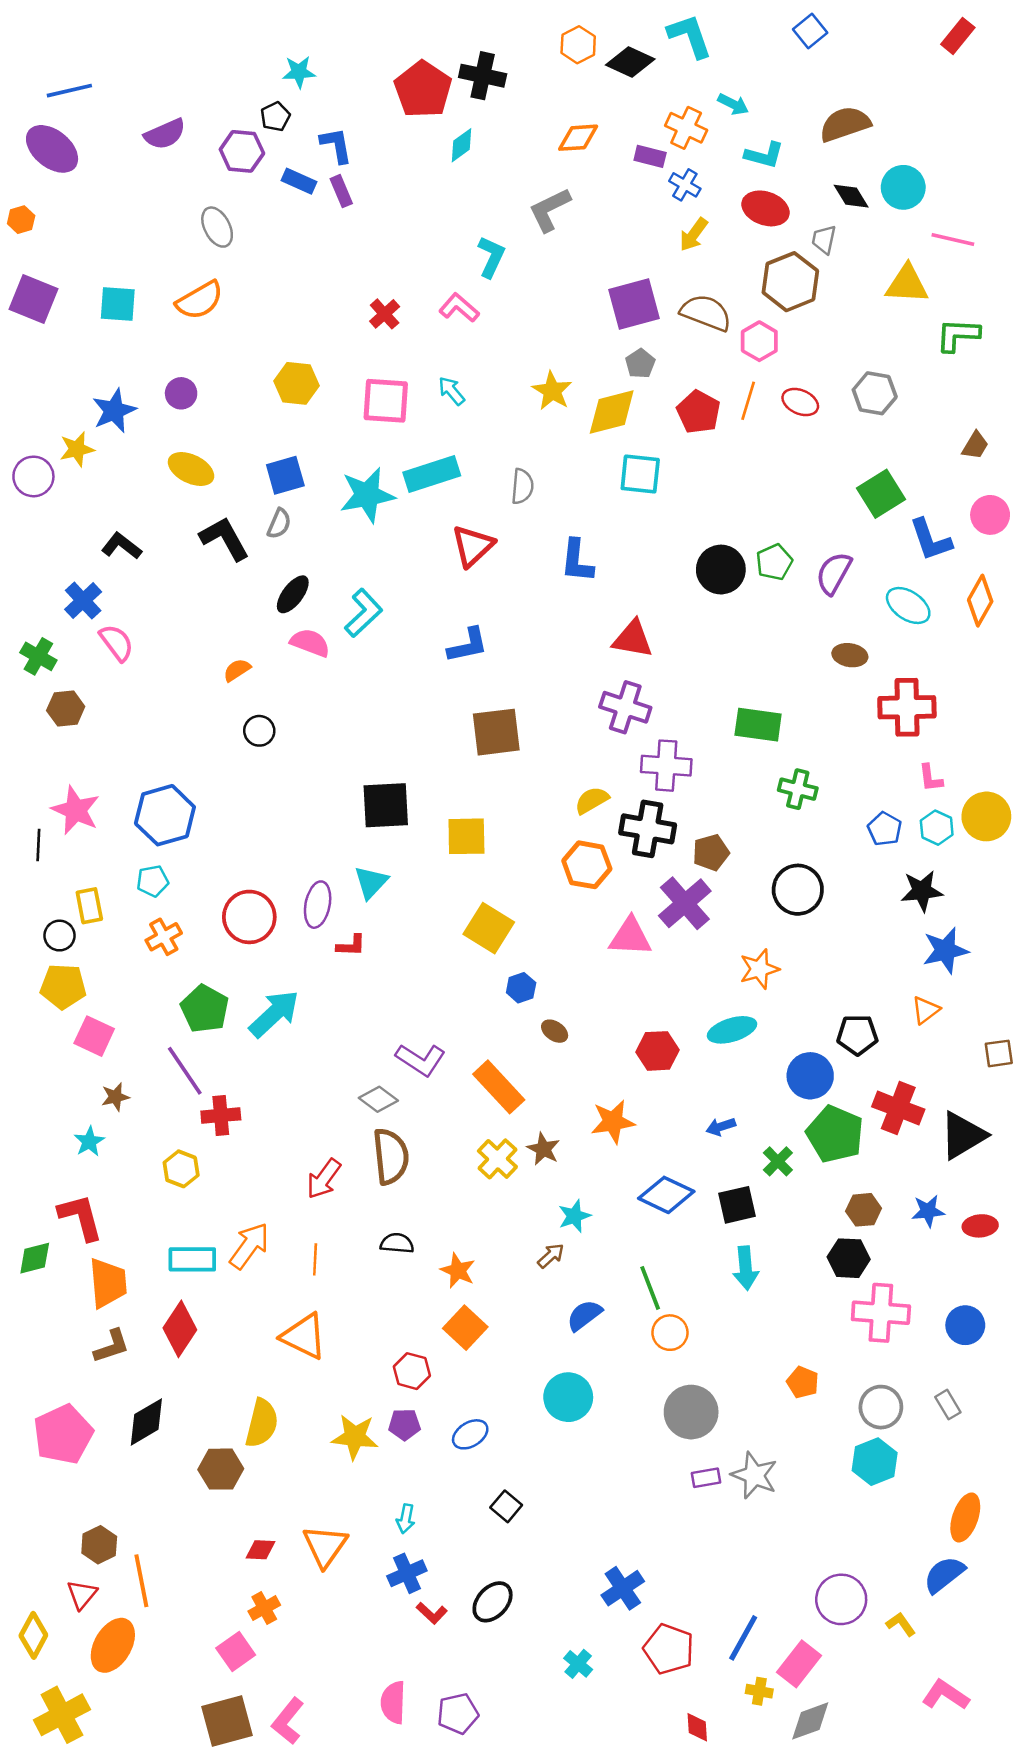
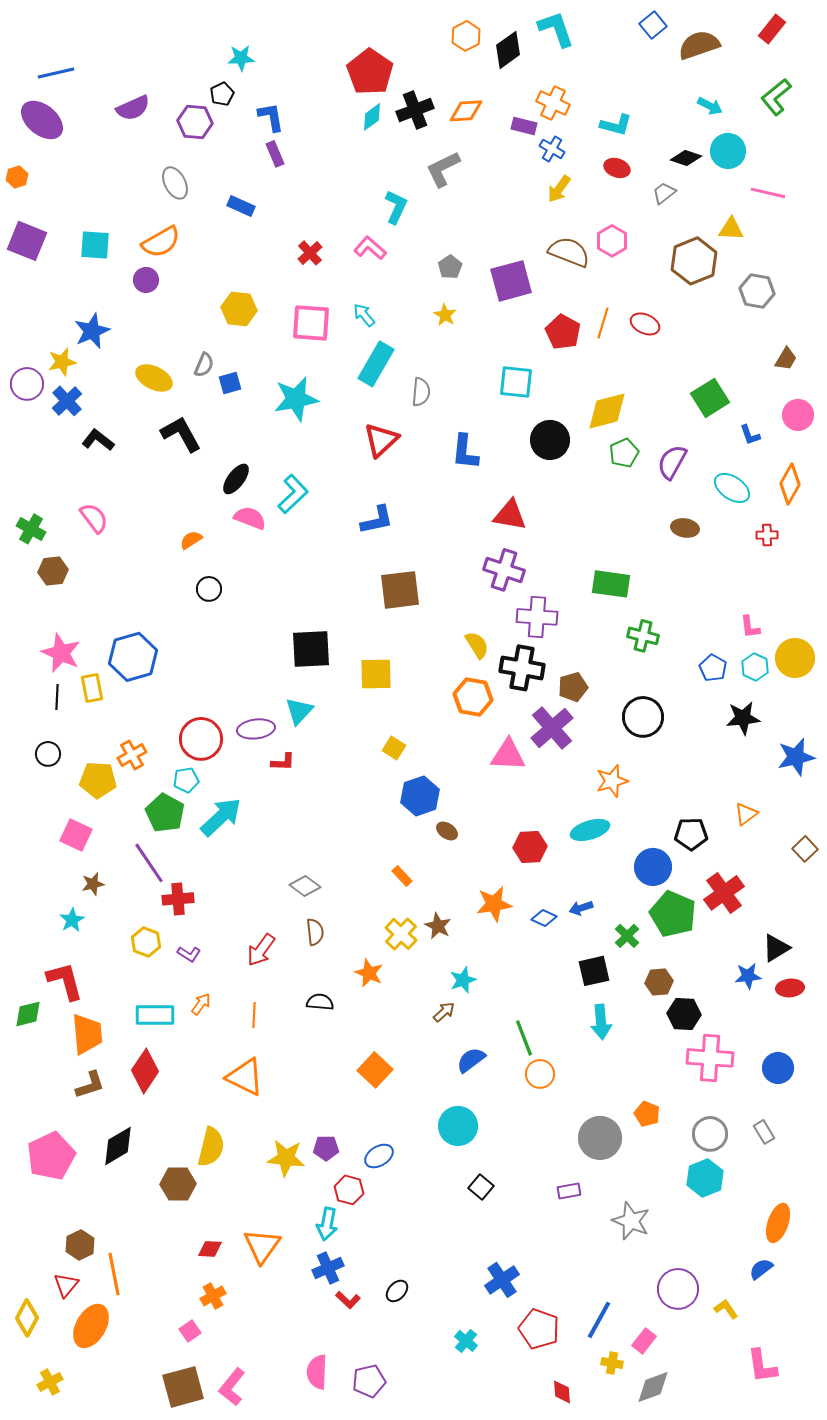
black diamond: (630, 62) -> (508, 50), turned -60
black cross: (483, 76) -> (415, 110), moved, turned -33
red pentagon: (423, 89) -> (370, 72), moved
cyan arrow: (733, 104) -> (710, 106), moved
brown semicircle: (845, 124) -> (699, 45), moved
blue rectangle: (299, 181) -> (241, 206), moved
black diamond: (851, 196) -> (686, 158), turned -40
red ellipse: (766, 208) -> (617, 168), size x0.7
gray trapezoid: (824, 239) -> (664, 193), turned 40
brown hexagon: (790, 282) -> (694, 261), moved
yellow triangle: (907, 284) -> (731, 229), size x0.7
purple square: (634, 304) -> (511, 281), moved
green L-shape: (958, 335) -> (776, 97), moved, turned -42
pink hexagon: (759, 341) -> (612, 241), moved
gray pentagon: (640, 364) -> (450, 267), moved
yellow star: (552, 391) -> (445, 315), size x0.7
purple circle: (181, 393) -> (146, 280), moved
gray hexagon: (875, 393) -> (757, 291), moved
yellow diamond: (612, 412) -> (607, 411), moved
cyan rectangle: (432, 474) -> (376, 364), moved, turned -42
blue square: (285, 475) -> (230, 383), size x0.7
gray semicircle: (279, 524) -> (204, 365), moved
blue L-shape: (931, 540) -> (750, 435), size x0.6
black circle: (721, 570) -> (550, 440), moved
blue cross: (83, 601) -> (67, 401), moved
red cross: (907, 707) -> (767, 535), moved, size x0.5
yellow semicircle: (592, 800) -> (477, 645), turned 88
black line: (38, 845) -> (57, 697), moved
cyan pentagon: (153, 881) -> (186, 780), moved
purple ellipse: (318, 905) -> (256, 729), turned 72
yellow rectangle: (89, 906) -> (92, 688), moved
yellow square: (489, 928) -> (394, 748), size x0.6
blue star: (945, 950) -> (796, 757), moved
yellow pentagon: (63, 986) -> (98, 780), moved
blue hexagon: (521, 988) -> (420, 796), size x1.6
brown square: (999, 1053) -> (805, 849), turned -35
purple L-shape: (421, 1060) -> (189, 954), moved, size x0.6
orange rectangle: (499, 1087) -> (402, 876), size x0.5
red cross: (898, 1108) -> (724, 893), turned 33
black triangle: (963, 1135) -> (776, 948), moved, size x0.7
brown semicircle: (391, 1156) -> (315, 932), size x0.6
blue diamond: (666, 1195) -> (544, 918), moved, size x0.6
brown hexagon: (864, 1210) -> (659, 982), moved
orange arrow: (249, 1246) -> (201, 1004), size x0.6
orange star: (458, 1271) -> (369, 973), moved
red hexagon: (412, 1371) -> (349, 1190), moved
gray circle: (691, 1412) -> (600, 1138), moved
gray star: (754, 1475) -> (631, 1221), moved
black square: (506, 1506) -> (481, 1187), moved
cyan arrow: (406, 1519) -> (327, 1224), size x1.4
blue semicircle: (944, 1575) -> (761, 1269), size x0.7
black ellipse: (493, 1602) -> (397, 1291), size x0.7
pink square: (236, 1651) -> (190, 1331), size x0.7
pink rectangle: (799, 1664) -> (644, 1341), size x0.7
pink L-shape: (945, 1695) -> (762, 1366), turned -132
yellow cross: (62, 1715) -> (50, 1382), size x0.6

